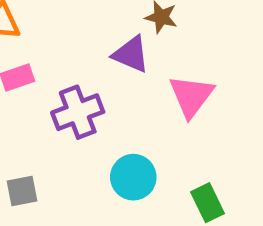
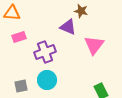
cyan circle: (133, 177) -> (47, 80), moved

